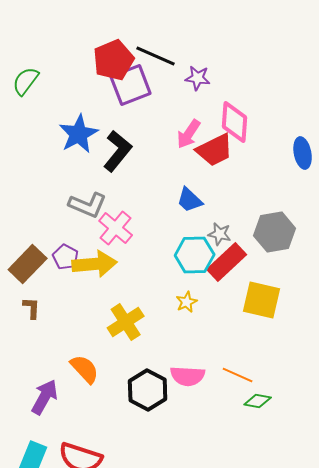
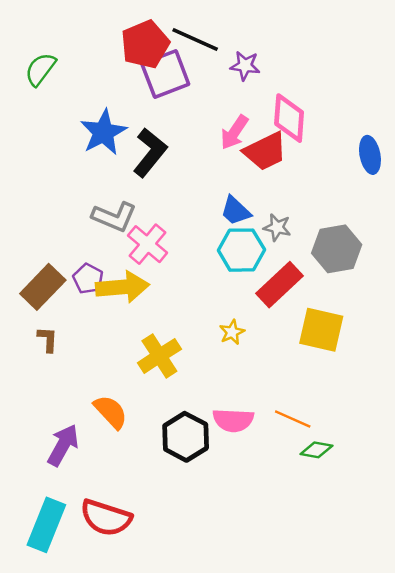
gray star: (220, 234) -> (277, 227), moved
cyan hexagon: (195, 255) -> (241, 250), moved

